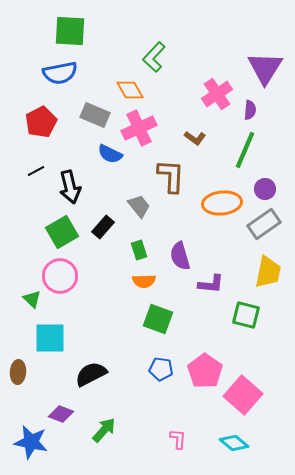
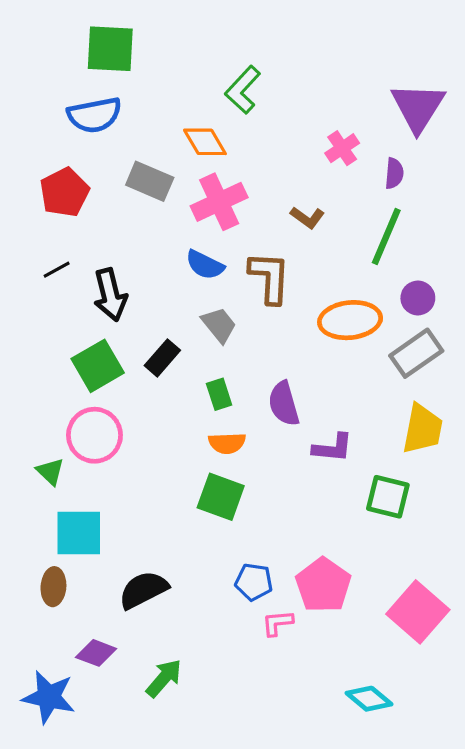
pink cross: (217, 94) -> (342, 148), size x0.7
blue semicircle: (110, 154) -> (205, 265), moved
green square: (158, 319) -> (221, 497), moved
brown ellipse: (18, 372) -> (53, 587), moved
pink square: (243, 395) -> (418, 612), moved
pink L-shape: (178, 439) -> (277, 623), moved, turned -100

